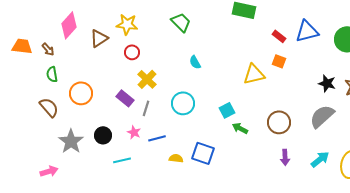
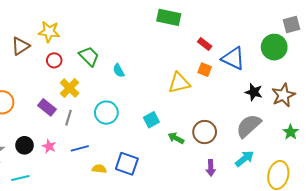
green trapezoid: (181, 22) -> (89, 56), moved
blue triangle: (307, 31) -> (233, 58), moved, turned 40
green arrow: (240, 128) -> (176, 138), moved
pink star: (134, 132) -> (49, 146), moved
cyan arrow: (320, 159) -> (245, 159), moved
cyan line: (122, 160) -> (20, 178), moved

